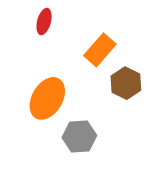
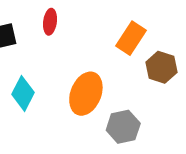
red ellipse: (44, 22) -> (50, 22), moved

